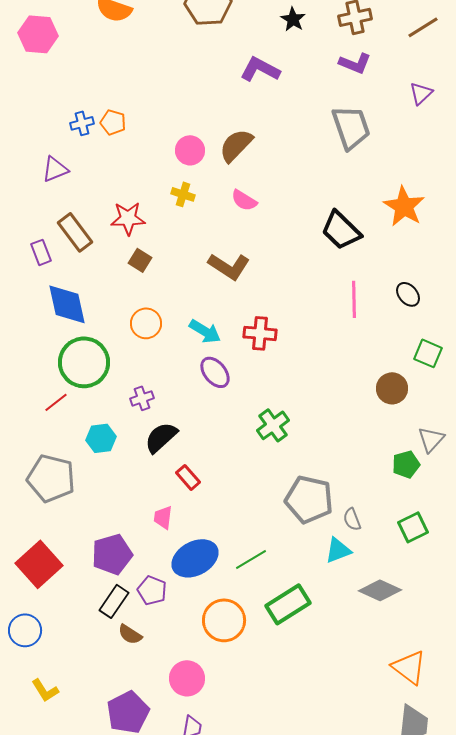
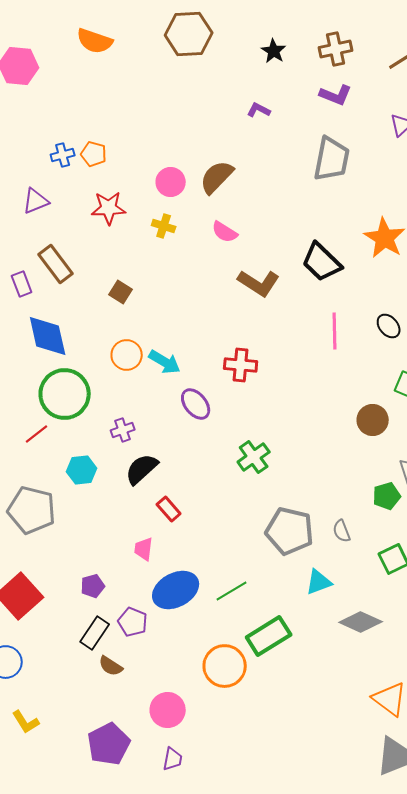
purple L-shape: (260, 69) -> (259, 110), moved, size x0.6
gray trapezoid: (351, 127) -> (332, 159), turned 30
red star: (128, 218) -> (109, 208), moved
brown L-shape: (229, 266) -> (259, 283), moved
cyan arrow: (205, 331) -> (165, 362), moved
gray semicircle: (352, 519) -> (342, 531), moved
purple pentagon: (112, 554) -> (93, 586), size x0.6
orange circle: (224, 620) -> (225, 666), moved

